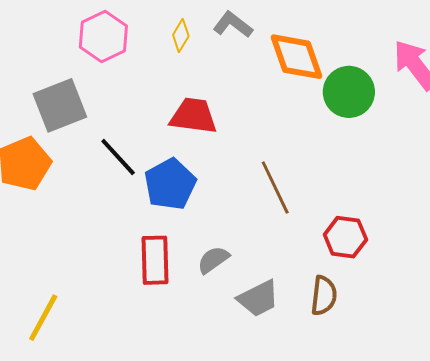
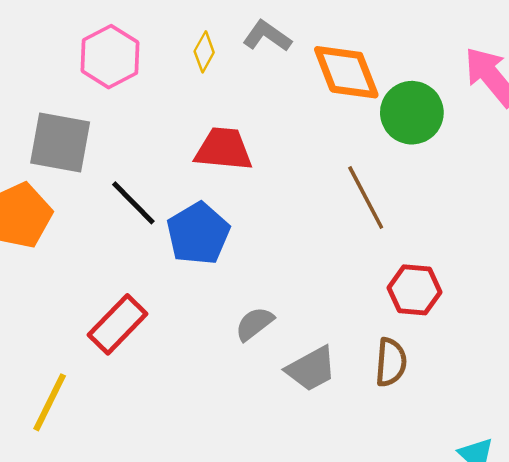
gray square: (60, 105) -> (60, 143), turned 34
brown line: (275, 187) -> (366, 198), moved
red rectangle: (155, 260) -> (118, 324), moved, turned 48

